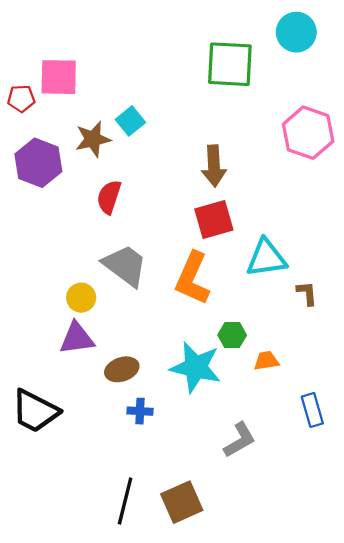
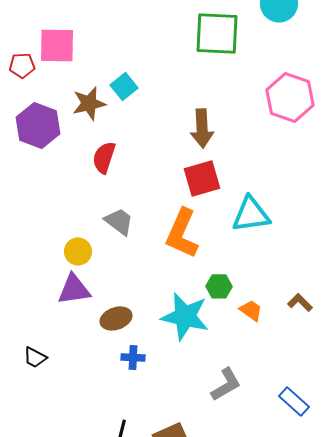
gray trapezoid: (125, 265) -> (119, 221), size x0.7
brown L-shape: (307, 293) -> (300, 302), moved, turned -40
orange trapezoid: (266, 361) -> (251, 310), turned 45
blue rectangle: (312, 410) -> (294, 401), moved, turned -32
black trapezoid: (35, 411) -> (35, 357), size x0.5

